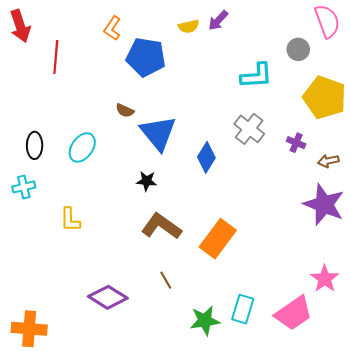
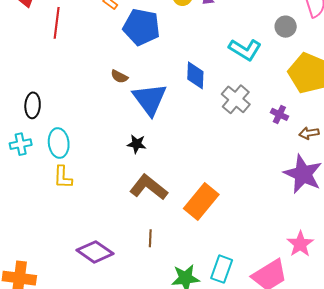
cyan L-shape: (256, 76) -> (245, 50), turned 32
cyan ellipse: (82, 147) -> (59, 143), moved, turned -44
blue diamond: (206, 157) -> (195, 75), moved, turned -32
brown line: (166, 280) -> (150, 238), turned 30

